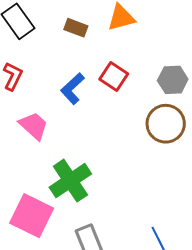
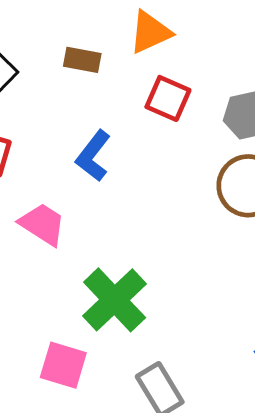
red square: (114, 77) -> (168, 98), moved
pink square: (32, 216) -> (63, 365), size x0.7

